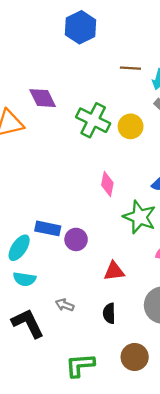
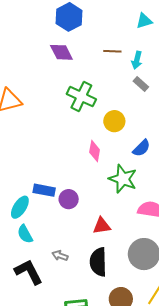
purple diamond: (43, 98) -> (61, 52), moved
yellow circle: (131, 126) -> (114, 121), moved
cyan semicircle: (24, 279) -> (25, 234), turned 54
black semicircle: (109, 313) -> (98, 262), size x1.6

